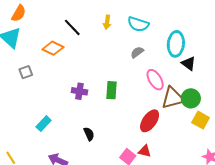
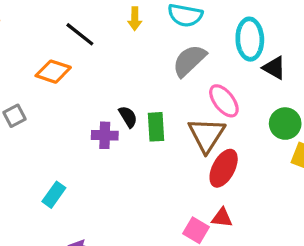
gray semicircle: (137, 52) -> (189, 61), size x1.6
brown triangle: (173, 98) -> (207, 135), moved, turned -35
black semicircle: (89, 134) -> (128, 117), moved

